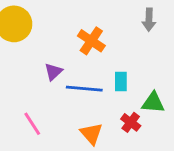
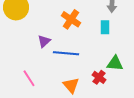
cyan rectangle: (121, 82) -> (105, 27), moved

